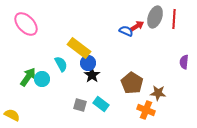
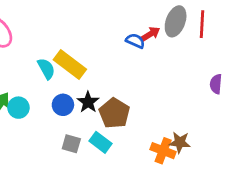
blue circle: (88, 63) -> (63, 105), moved
cyan semicircle: (61, 64) -> (46, 69), moved
brown pentagon: (132, 83) -> (114, 113), moved
brown star: (158, 93) -> (180, 142), moved

